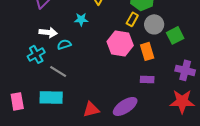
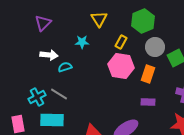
yellow rectangle: (132, 19) -> (121, 42), moved
orange rectangle: (147, 51) -> (148, 74), turned 36
cyan cross: (36, 54) -> (37, 97), moved

